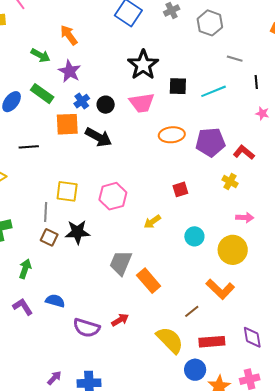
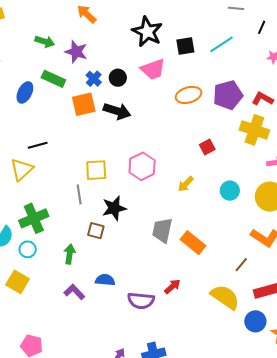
orange arrow: (69, 35) -> (87, 14), moved
black line: (256, 82) -> (262, 27), turned 40
black line: (29, 147) -> (38, 145), moved
yellow cross: (230, 182) -> (254, 130), size x1.8
brown square: (49, 237) -> (96, 231), moved

